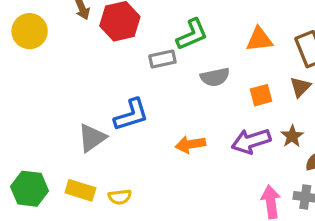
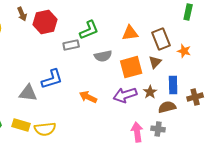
orange square: (261, 95) -> (131, 67), size x1.6
gray triangle: (92, 138) -> (28, 93), turned 42
orange arrow: (190, 144) -> (88, 97), turned 36
yellow semicircle: (120, 197) -> (45, 129), size x1.5

